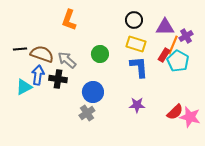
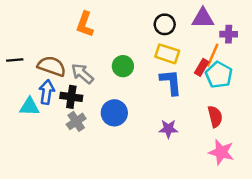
purple triangle: (165, 27) -> (203, 18), moved
purple cross: (186, 36) -> (229, 34), moved, turned 32
black line: (20, 49) -> (15, 60), moved
cyan triangle: (24, 87) -> (30, 107), turned 30
red semicircle: (175, 112) -> (215, 117), moved, turned -60
gray cross: (87, 113) -> (76, 121), moved
pink star: (190, 117) -> (221, 152), moved

